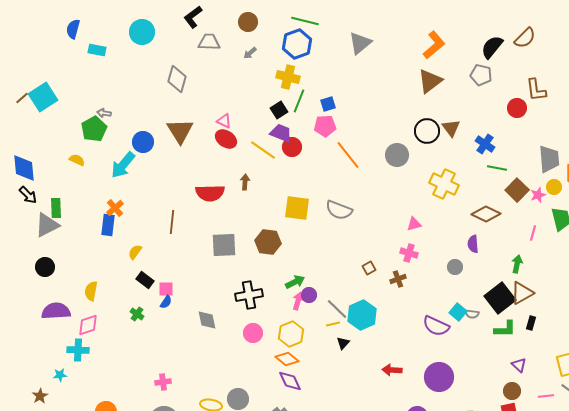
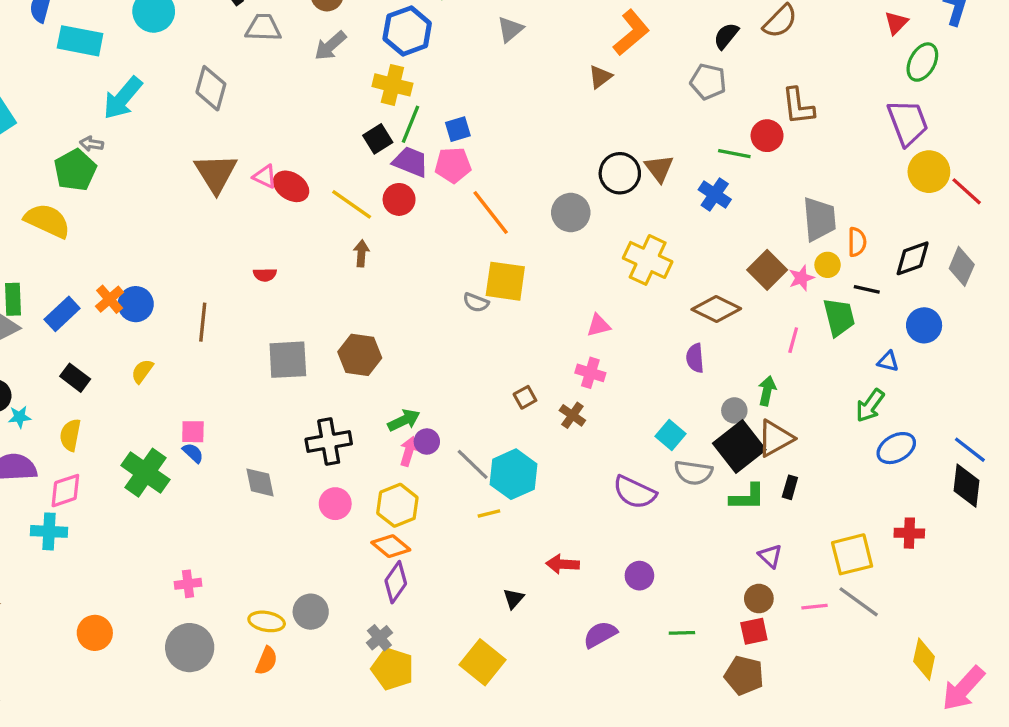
gray triangle: (360, 43) -> (510, 29), size x0.7
black semicircle: (492, 47) -> (726, 36), size x0.7
cyan rectangle: (97, 50) -> (80, 41), size x1.5
gray arrow: (250, 53) -> (330, 46), size x1.5
brown triangle: (430, 81) -> (600, 77), moved, size x0.6
pink triangle: (224, 121) -> (265, 177), moved
purple trapezoid: (281, 133) -> (410, 162), moved
blue circle: (143, 142) -> (136, 304), moved
yellow semicircle: (77, 160) -> (47, 221), size x1.8
cyan arrow: (123, 165) -> (123, 98), moved
green line: (497, 168) -> (734, 154), moved
brown arrow: (245, 182) -> (361, 253), moved
red semicircle: (210, 193) -> (265, 275), size x0.5
yellow square: (297, 208) -> (505, 281), moved
gray semicircle: (339, 210) -> (476, 302), size x0.6
blue rectangle: (108, 225) -> (62, 314), moved, turned 40
gray circle: (455, 267) -> (734, 410), moved
brown cross: (398, 279) -> (572, 415), turned -35
black rectangle: (145, 280) -> (75, 378), moved
blue semicircle: (166, 302) -> (193, 453), turned -80
cyan square: (458, 312) -> (671, 435), moved
green cross: (137, 314) -> (146, 473), size x2.0
gray semicircle: (472, 314) -> (693, 473), size x1.6
yellow line: (333, 324) -> (489, 513), moved
black triangle: (343, 343) -> (514, 599), moved
cyan star: (60, 375) -> (20, 417), moved
purple circle: (439, 377) -> (639, 576), size x0.6
purple diamond: (290, 381) -> (396, 582), turned 60

